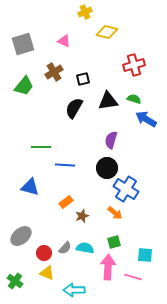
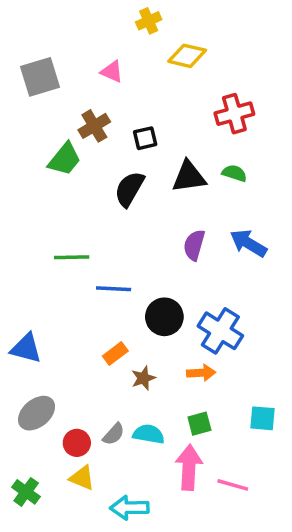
green trapezoid: (24, 86) -> (65, 159), moved
blue arrow: (146, 119) -> (248, 243), moved
black circle: (107, 168) -> (164, 317), moved
blue triangle: (30, 187) -> (26, 348), moved
orange arrow: (115, 213) -> (201, 373), turned -42
cyan square: (145, 255) -> (262, 418), moved

